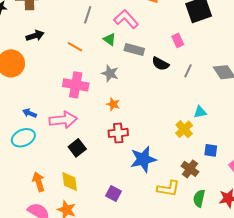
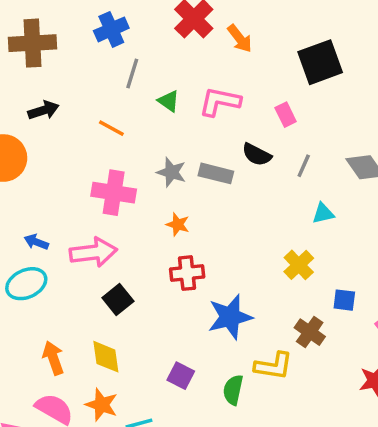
pink L-shape: (126, 19) -> (220, 102), moved, turned -35
green triangle: (110, 39) -> (169, 101), moved
gray rectangle: (134, 50) -> (216, 173), moved
cyan triangle: (200, 112) -> (323, 213), moved
green semicircle: (199, 198) -> (233, 390), moved

